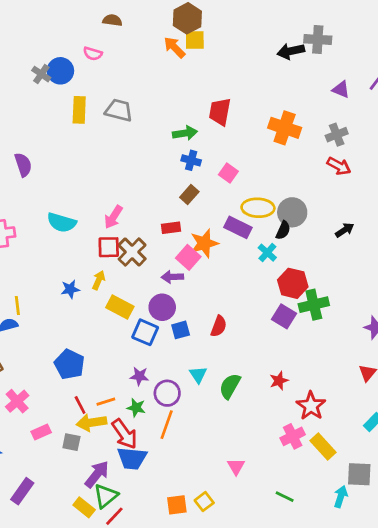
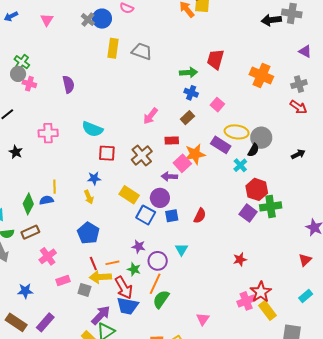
pink arrow: (113, 217) -> (150, 116), moved
red square: (109, 247) -> (107, 153), moved
yellow arrow: (99, 280) -> (89, 197), moved, turned 128
green semicircle: (230, 386) -> (161, 299), moved
red star: (311, 406) -> (261, 292), moved

